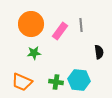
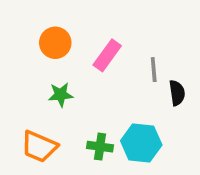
orange circle: (31, 24) -> (55, 43), size x0.7
gray line: (81, 25) -> (154, 70), moved

